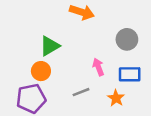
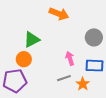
gray line: (81, 92) -> (64, 78), moved

